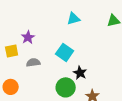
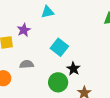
cyan triangle: (74, 19) -> (48, 12), moved
gray semicircle: (33, 63) -> (27, 64), moved

